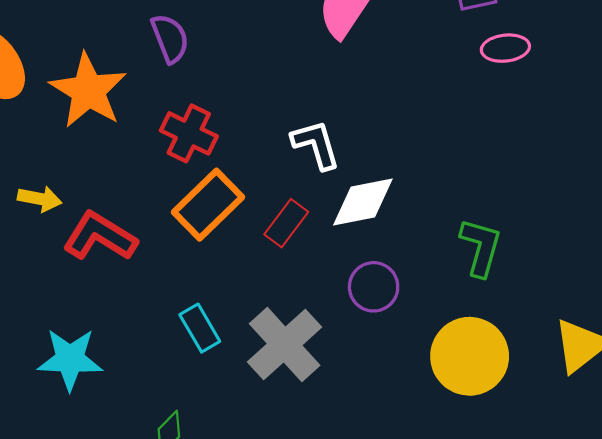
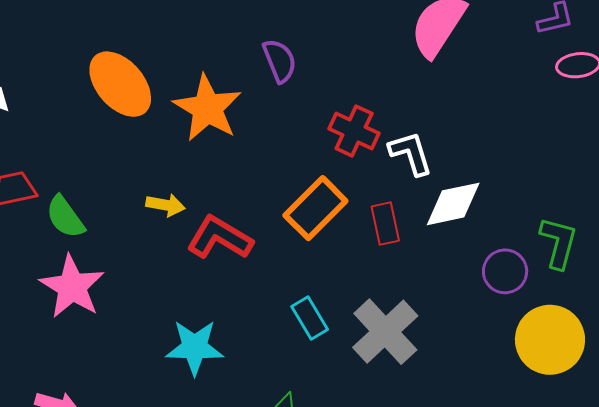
red cross: (189, 133) -> (354, 131), moved
red rectangle: (286, 223) -> (385, 224), turned -48
purple circle: (374, 287) -> (505, 271), moved

